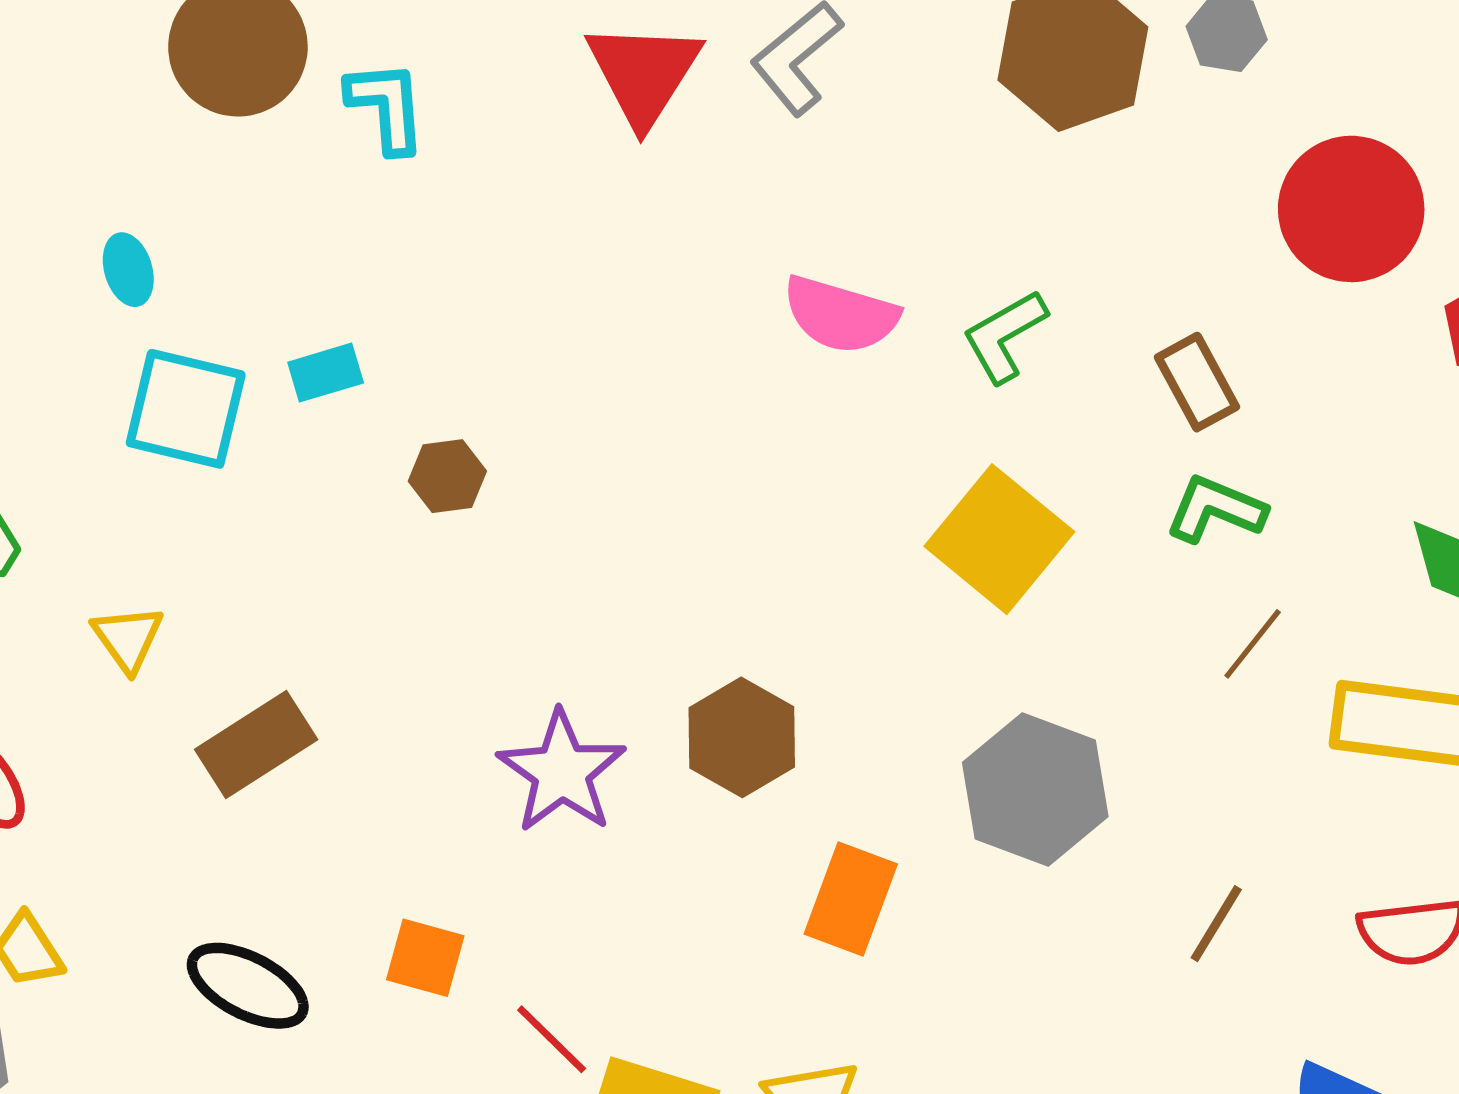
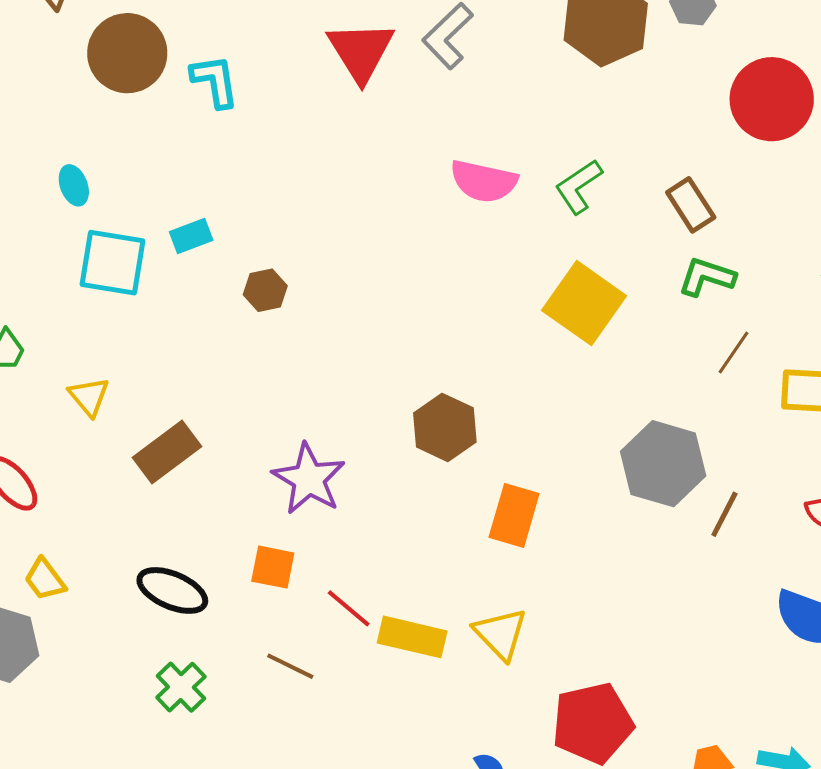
purple star: (562, 772) -> (309, 479), moved
gray hexagon: (1035, 790) -> (663, 464), moved

